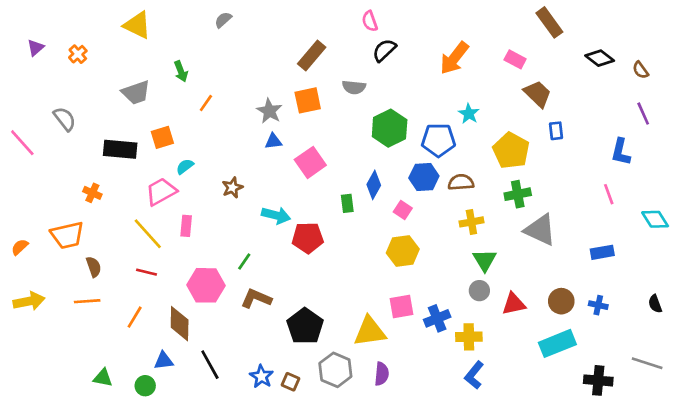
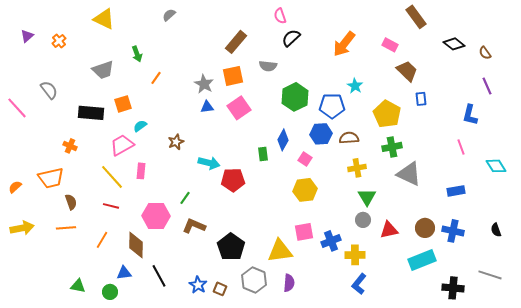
pink square: (310, 162) -> (239, 108), moved
blue cross: (598, 305) -> (453, 231), size x1.5

